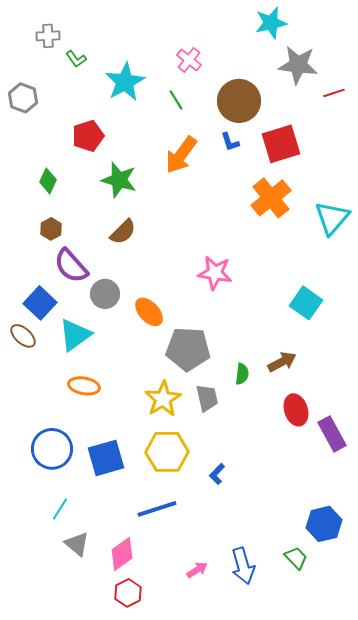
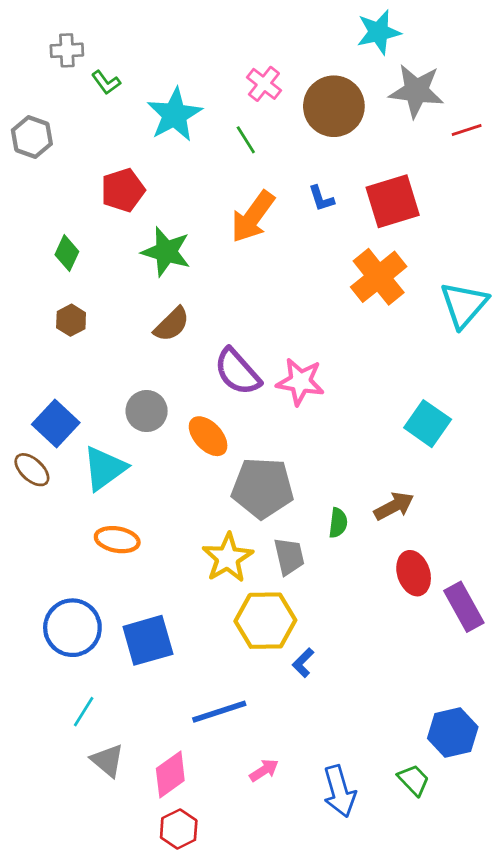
brown circle: (239, 101) -> (334, 106), moved
purple semicircle: (71, 266) -> (237, 372), moved
yellow hexagon: (167, 452) -> (265, 621), moved
pink arrow: (197, 570) -> (264, 770), moved

